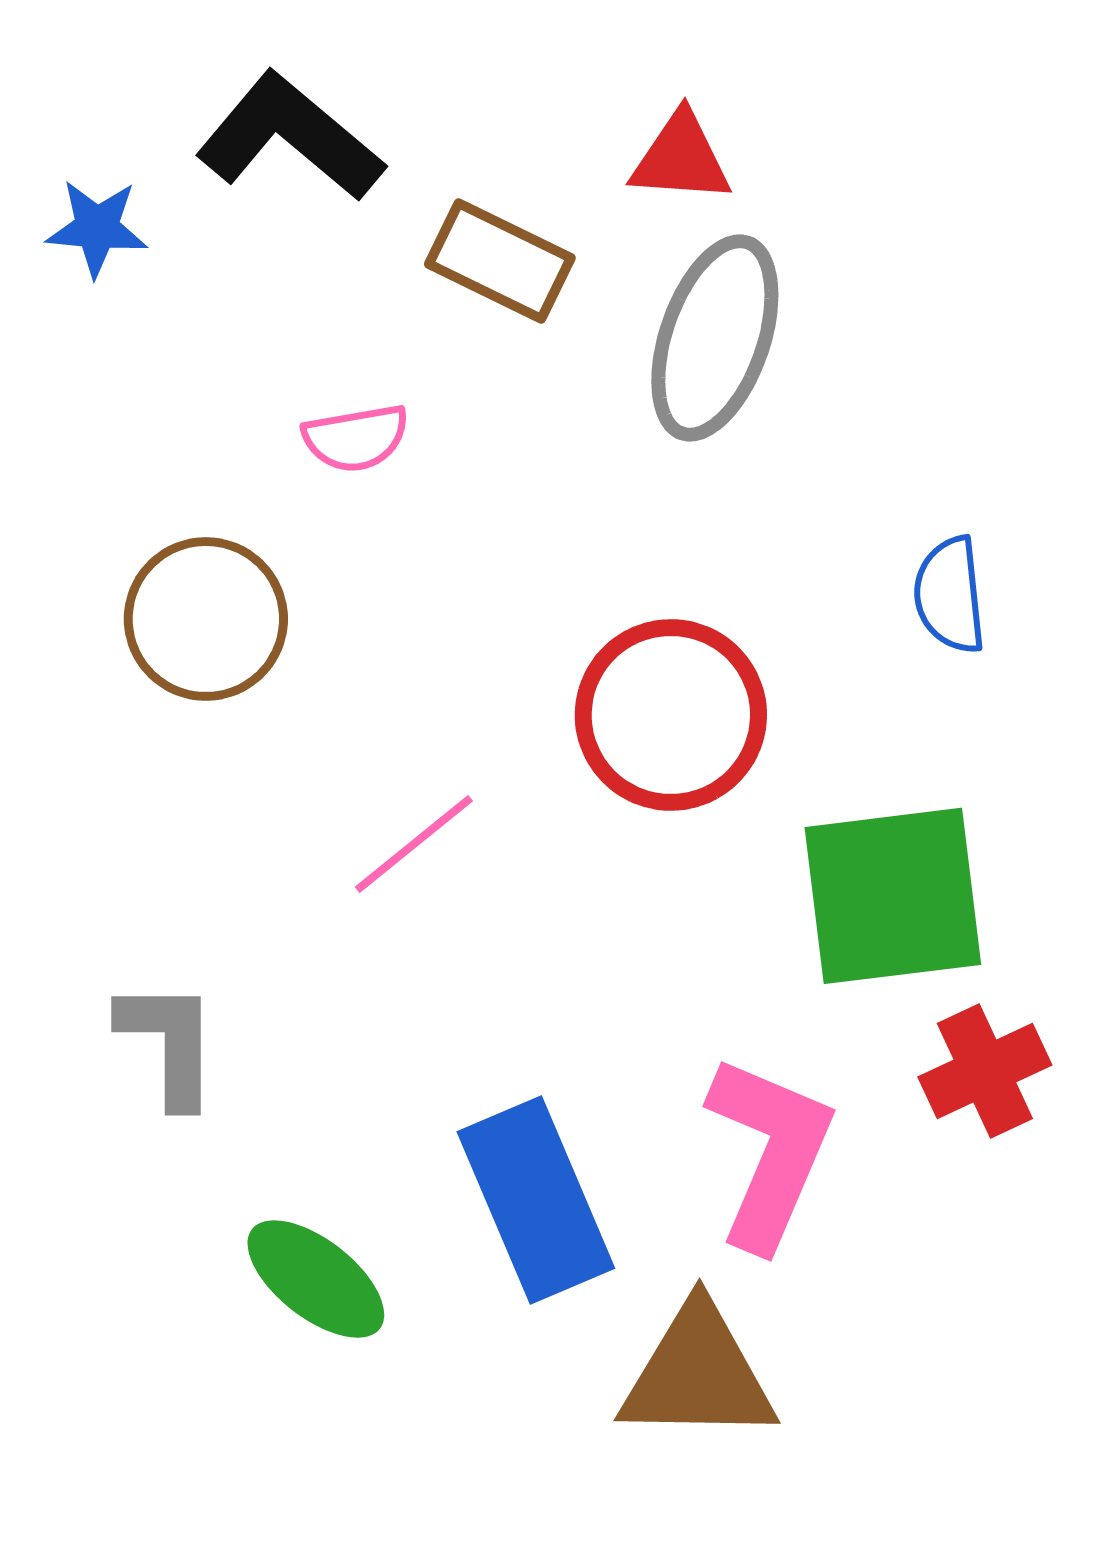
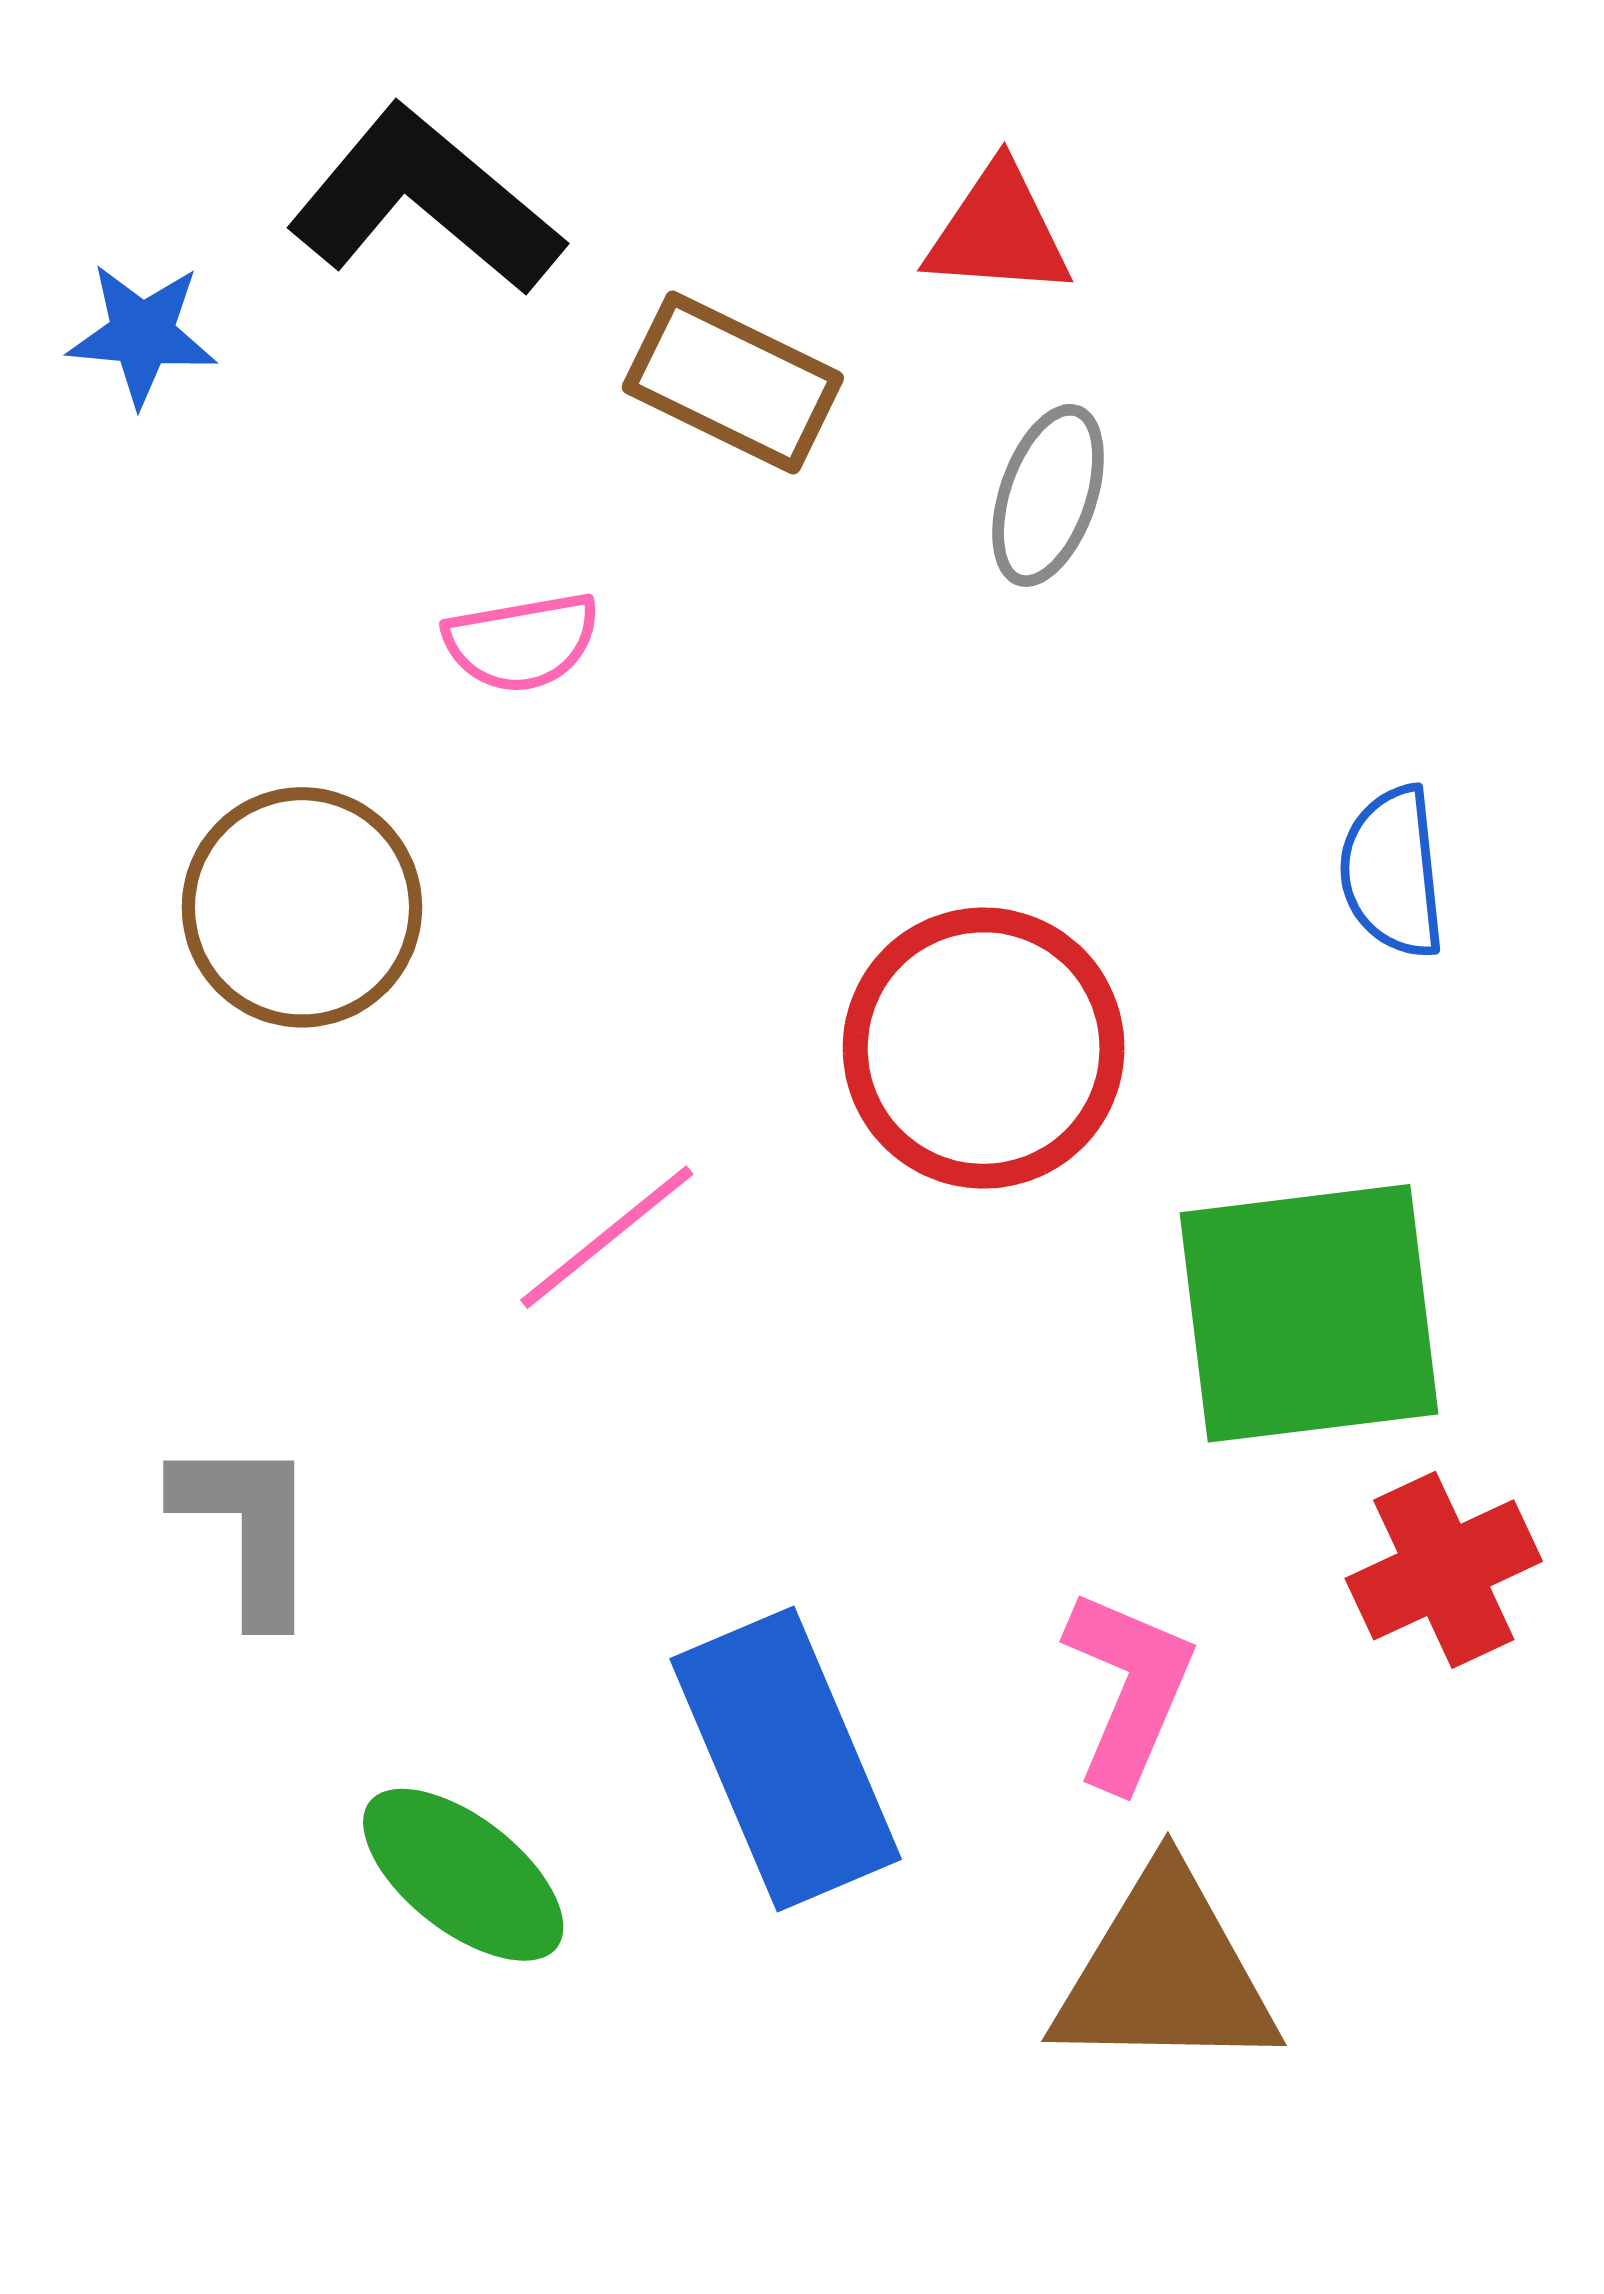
gray ellipse: (715, 338) -> (1048, 495), size x0.6
pink L-shape: (770, 1152) -> (1129, 1689), size x0.7
brown triangle: (698, 1374) -> (1165, 1973), moved

